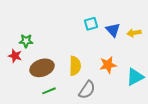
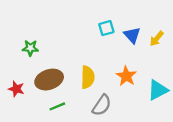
yellow arrow: (134, 33) -> (157, 39), turned -40
red star: (15, 56) -> (16, 89), moved
orange star: (108, 65) -> (126, 76), turned -30

